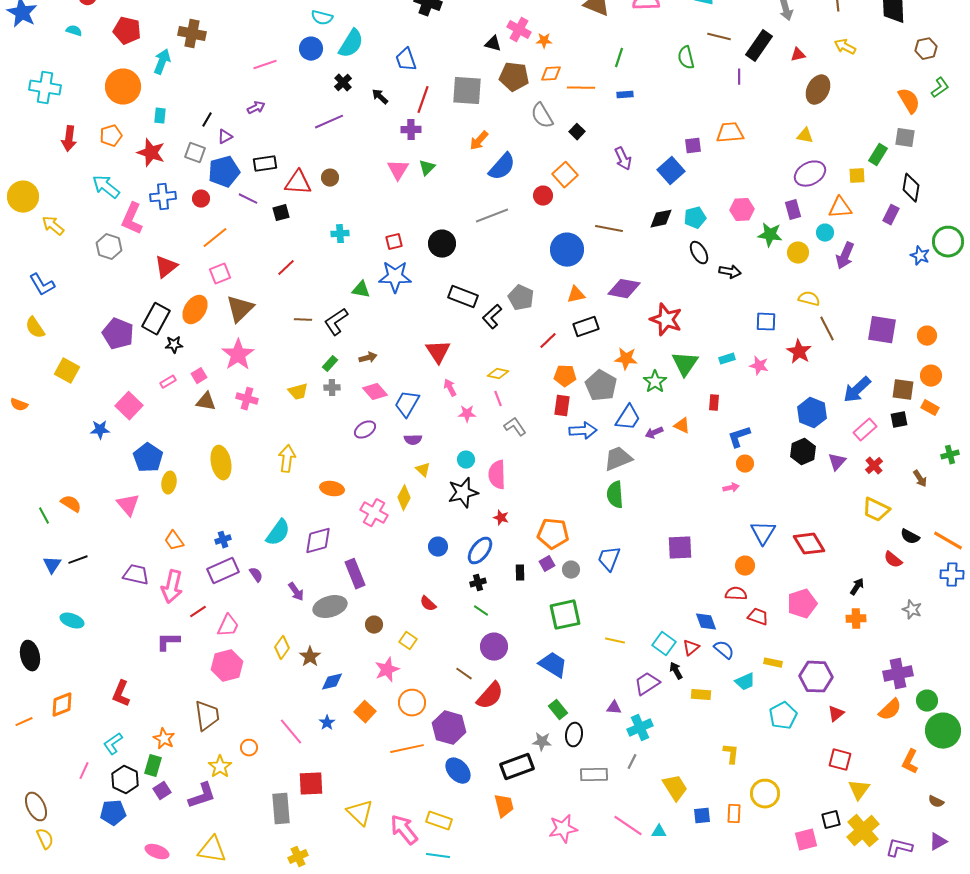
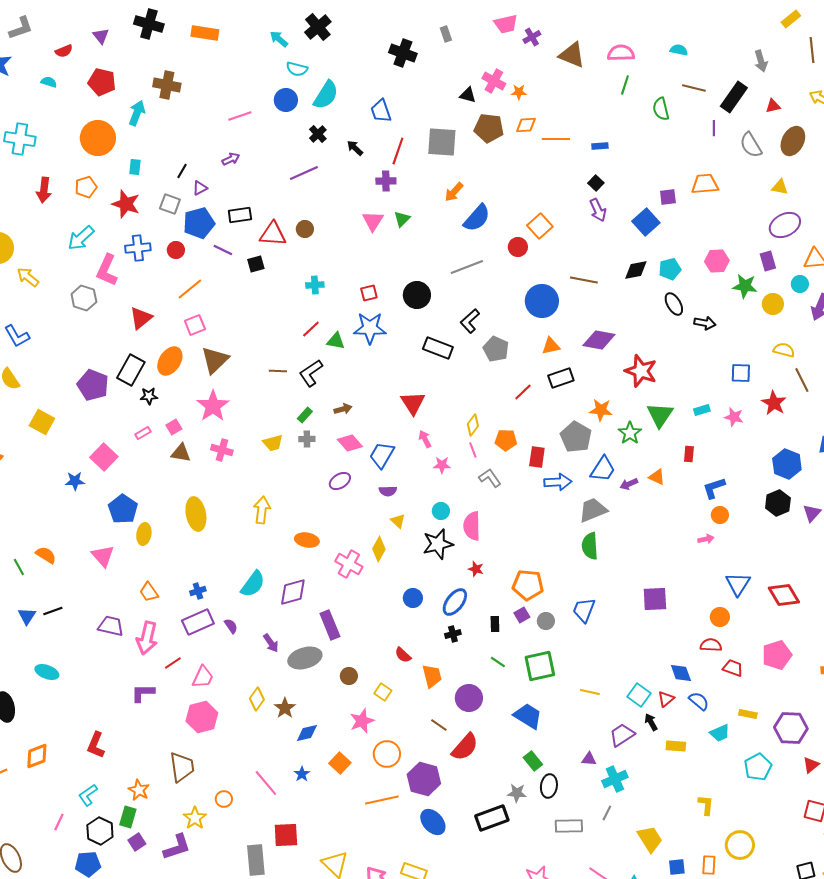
green line: (619, 58) -> (625, 85), moved
gray semicircle: (542, 116) -> (751, 145), moved
black square: (577, 132) -> (596, 183), moved
cyan arrow: (106, 187) -> (81, 238), turned -80
red line: (286, 268) -> (311, 329), moved
black L-shape: (492, 317) -> (470, 321), moved
yellow diamond: (498, 374) -> (473, 425), turned -65
orange pentagon: (565, 376) -> (506, 440), moved
green line: (481, 611) -> (498, 662), moved
orange trapezoid: (504, 806) -> (432, 676), moved

